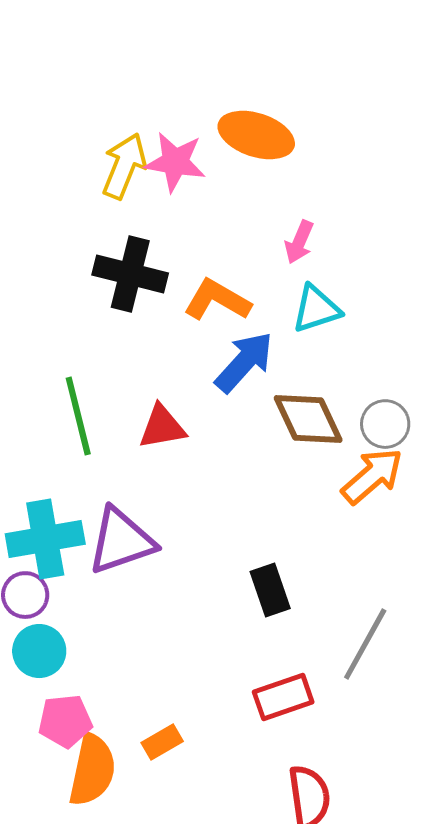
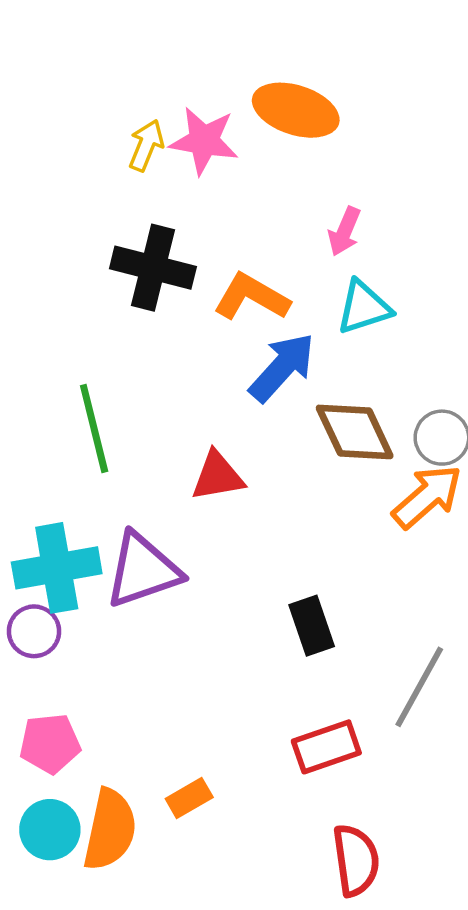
yellow arrow: (124, 166) -> (146, 145), size x0.7
red triangle: (162, 427) -> (218, 476), moved
cyan circle: (39, 651) -> (50, 830), moved
pink pentagon: (65, 721) -> (50, 744), moved

